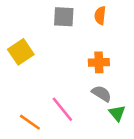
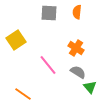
orange cross: (99, 62) -> (76, 48), turned 35
pink line: (62, 109) -> (48, 65), moved

